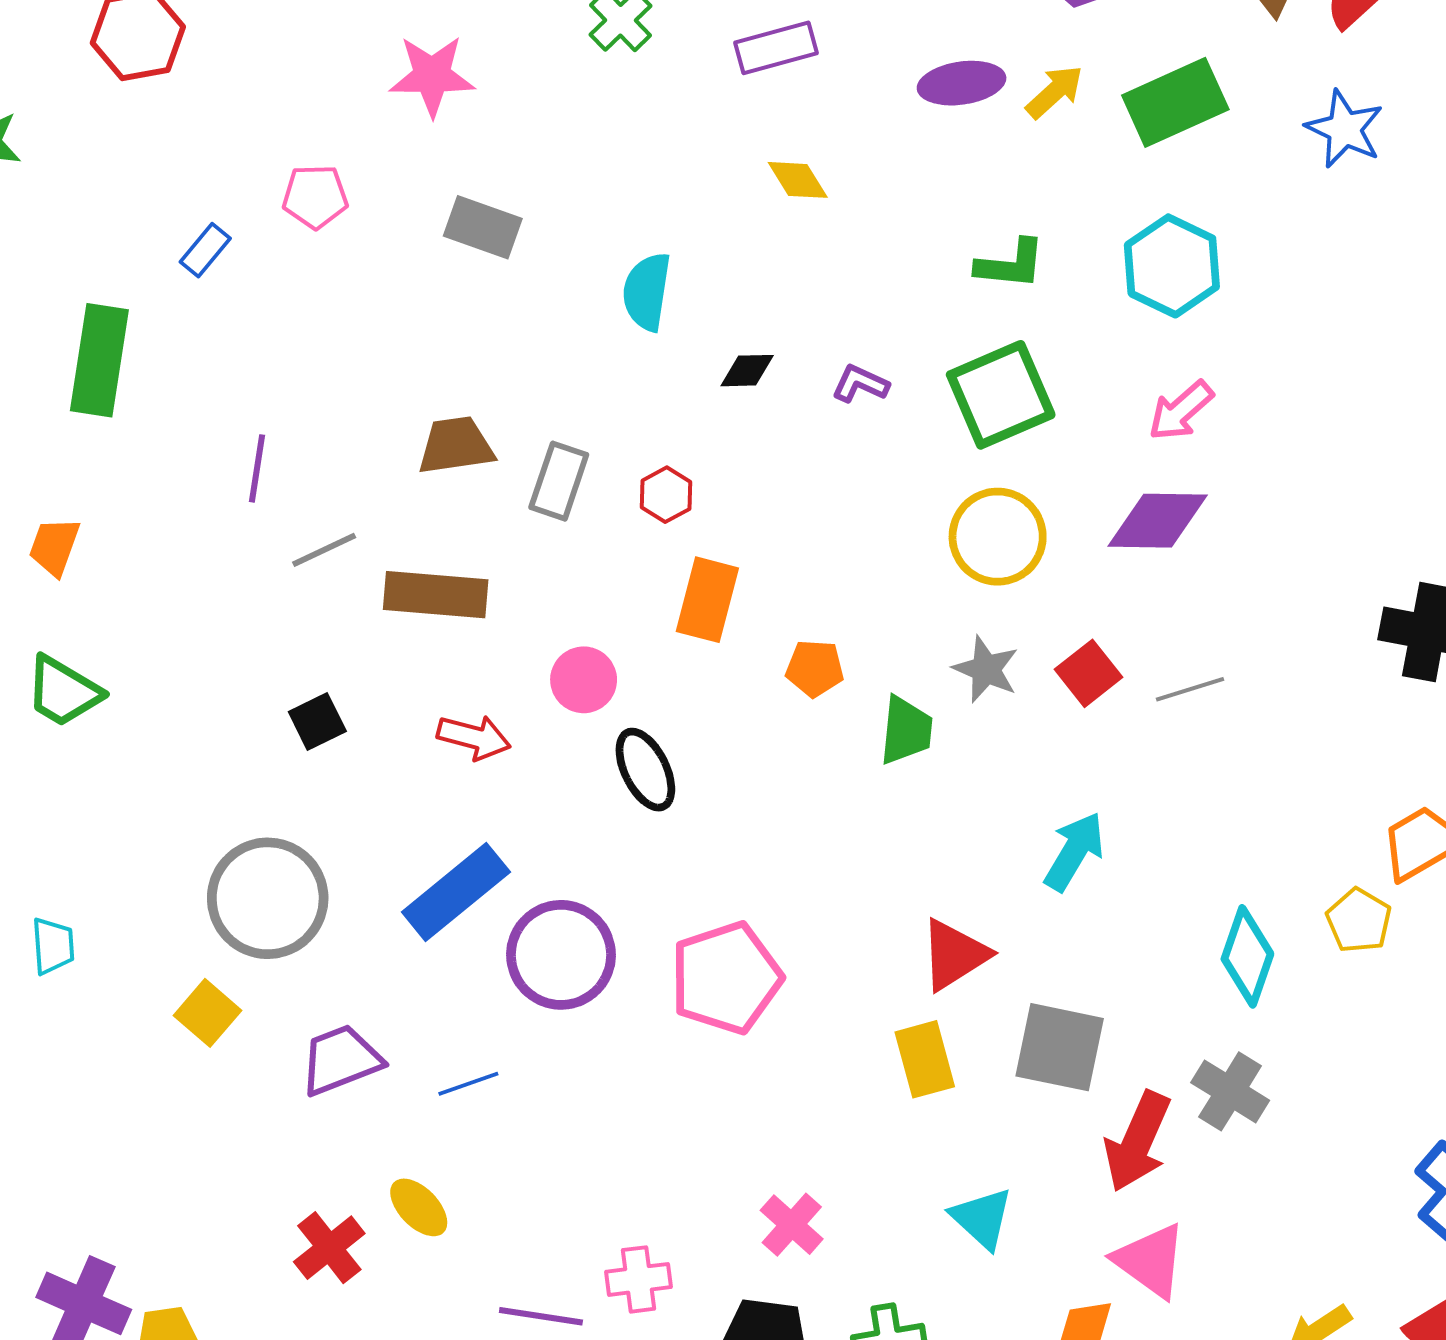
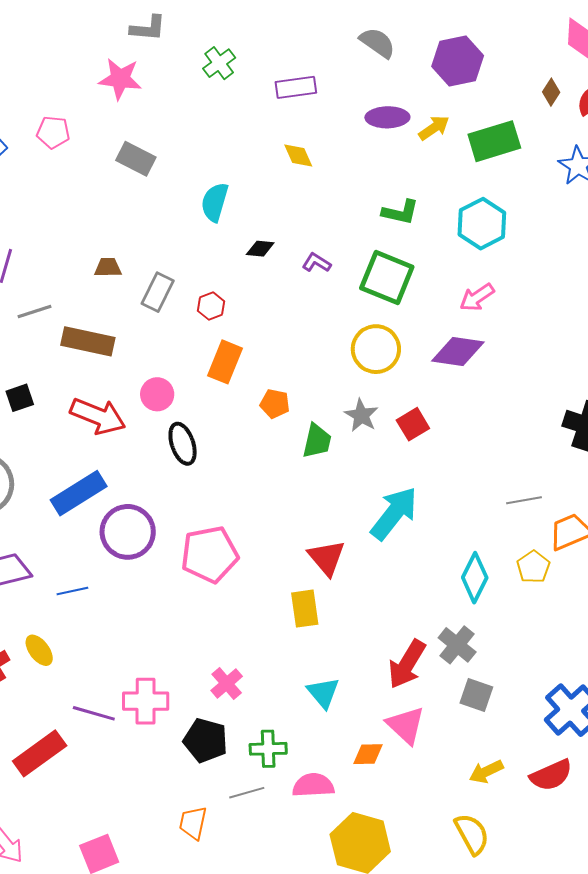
green square: (1001, 395) -> (387, 278), turned 38
brown trapezoid: (456, 446) -> (108, 267), size x0.7
gray line: (1190, 689) -> (524, 500), moved
red arrow: (474, 737) -> (98, 416), size x1.5
cyan arrow: (1074, 851) -> (394, 513), size x1.4
red triangle: (954, 955) -> (327, 558), turned -45
gray square: (1060, 1047) -> (476, 695), moved, size x0.7
pink cross: (639, 1279) -> (146, 701), size x1.4

